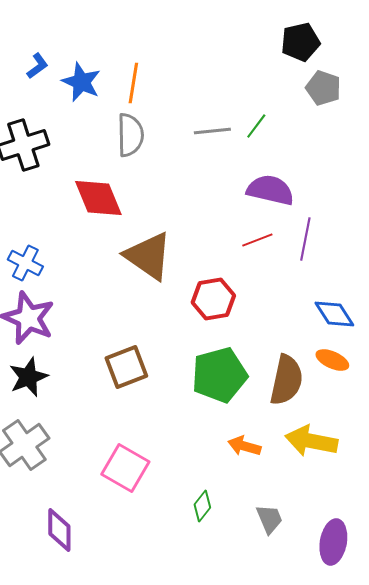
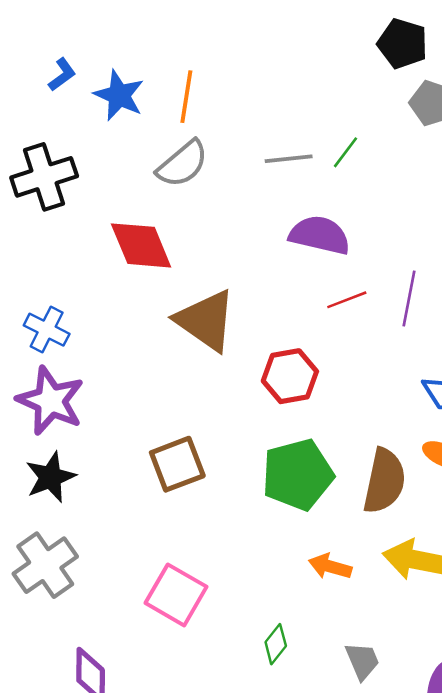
black pentagon: (300, 42) -> (402, 44), turned 30
gray semicircle: (130, 135) -> (182, 164), turned 51
purple semicircle: (270, 190) -> (320, 235), moved

